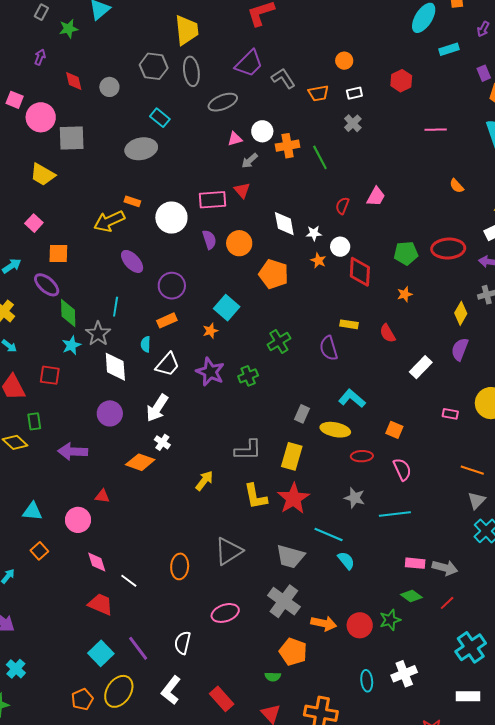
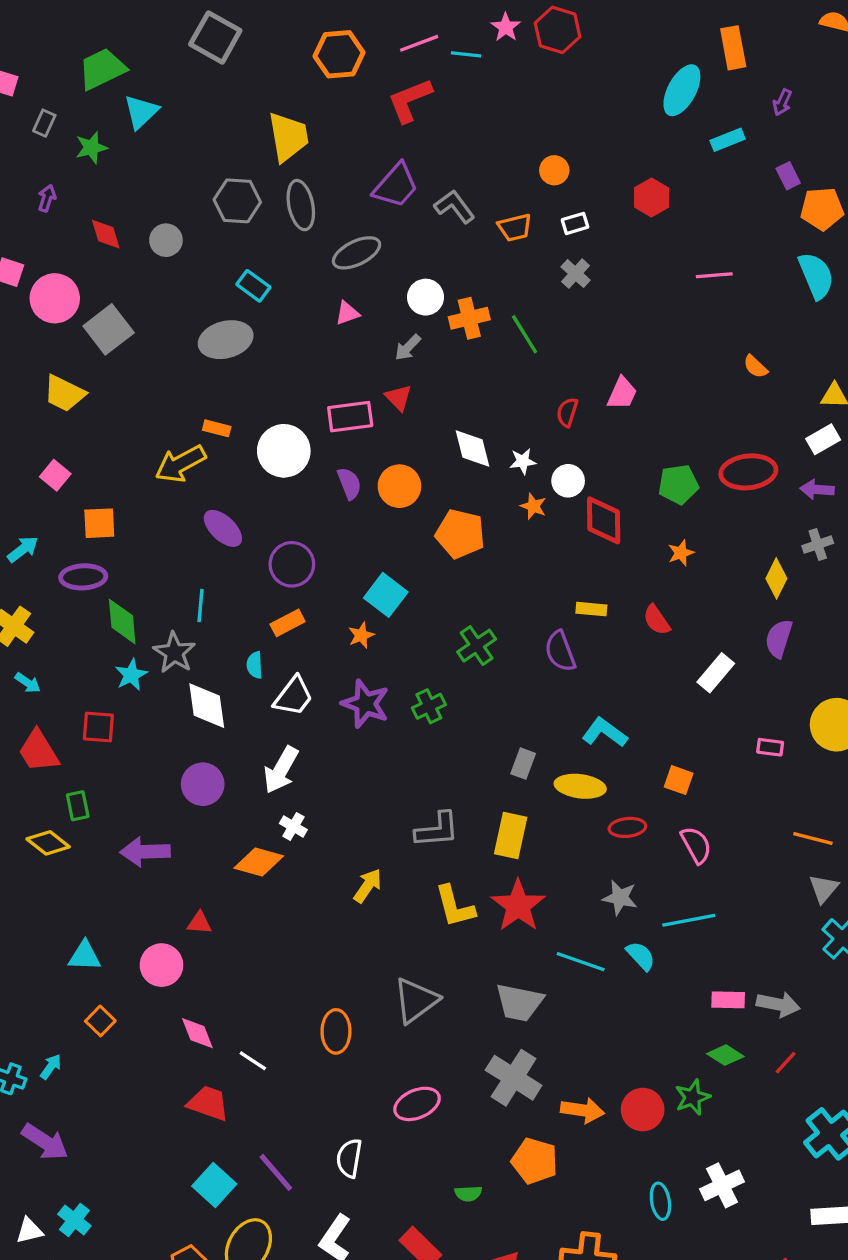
gray square: (72, 138) -> (109, 329), turned -32
pink triangle: (235, 139) -> (347, 313), moved
purple ellipse: (47, 285) -> (83, 577), turned -40
cyan semicircle: (346, 560) -> (641, 956), moved
green semicircle: (273, 677) -> (468, 1193), moved

